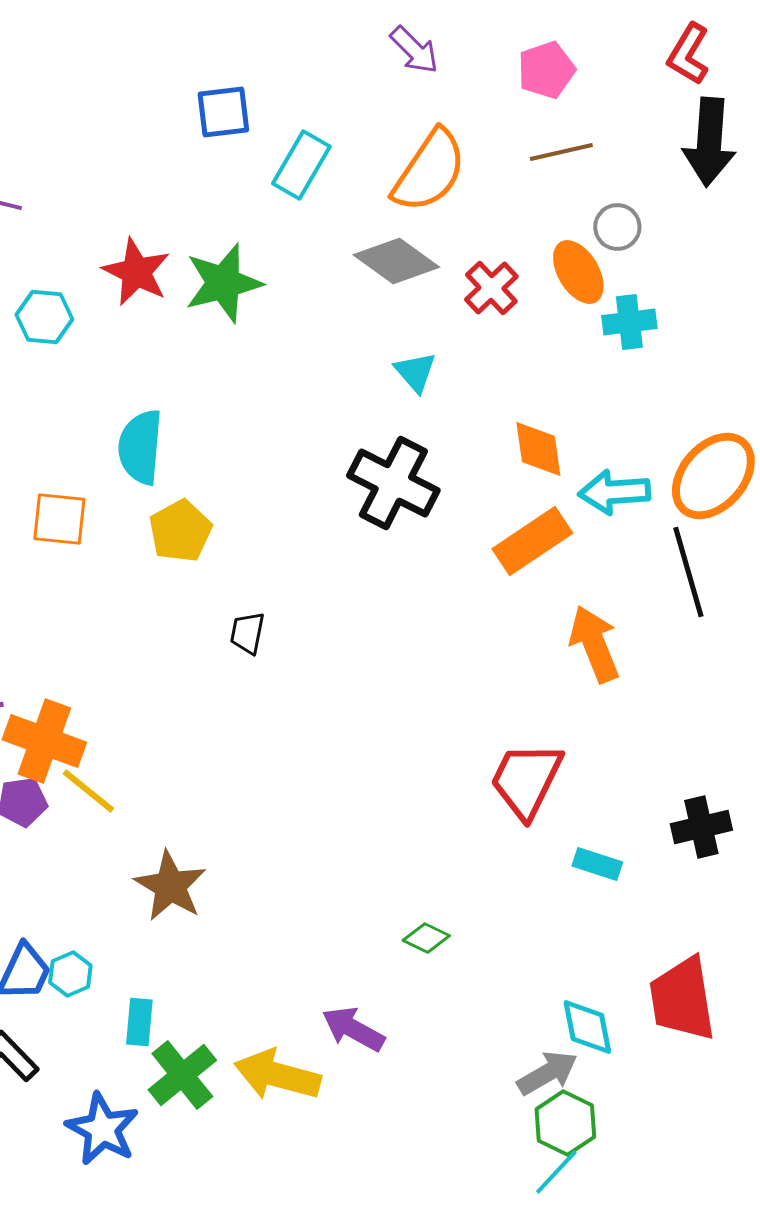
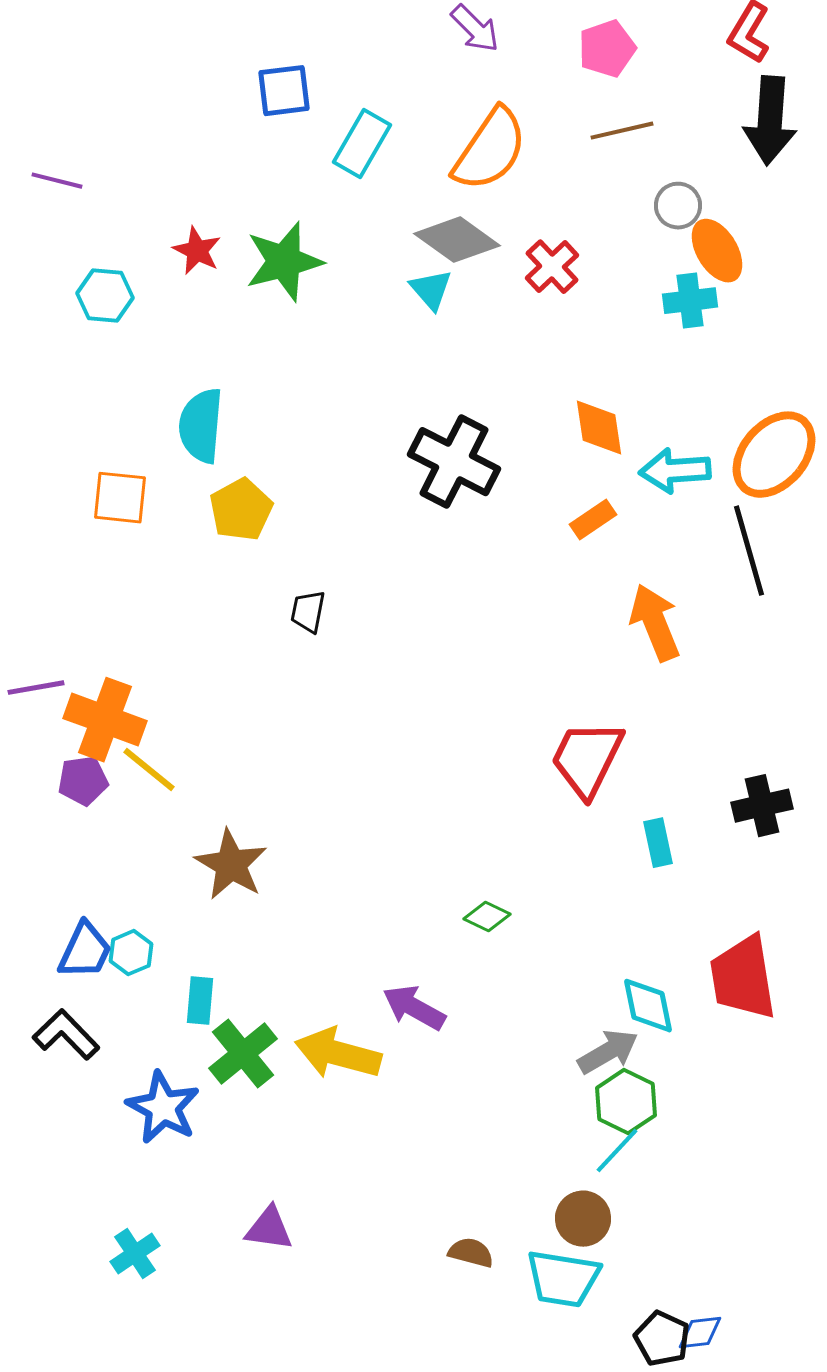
red star: (136, 272) -> (197, 251), size x0.7
orange ellipse: (578, 272) -> (717, 251), moved
cyan triangle: (415, 372) -> (431, 290), moved
orange rectangle: (532, 541) -> (593, 520), size x0.6
cyan rectangle: (597, 864) -> (658, 843), turned 60

